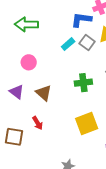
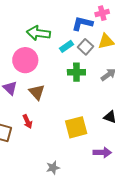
green arrow: (26, 24) -> (38, 33), moved
pink circle: (29, 62) -> (25, 60), size x1.6
green cross: (83, 83) -> (76, 72), moved

